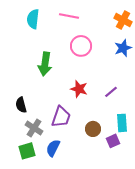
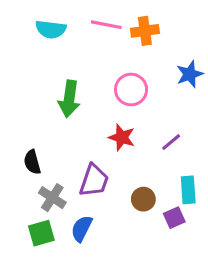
cyan semicircle: (33, 19) -> (51, 29), turned -90
orange cross: (123, 20) -> (145, 31), moved, turned -36
pink circle: (81, 46) -> (131, 90), moved

